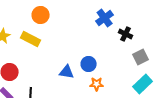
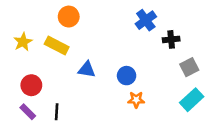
black cross: (126, 34) -> (171, 39), turned -32
blue triangle: (67, 72) -> (87, 70), moved

